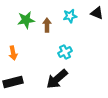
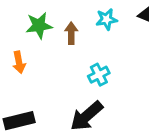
orange arrow: (13, 53) -> (19, 62), moved

